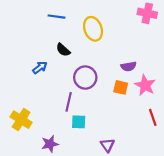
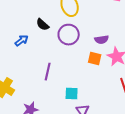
purple circle: (85, 78) -> (69, 35), moved
cyan square: (79, 122) -> (72, 94), moved

